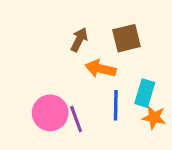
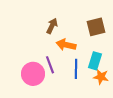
brown square: (126, 38) -> (96, 27), moved
purple line: (76, 119) -> (50, 65), moved

